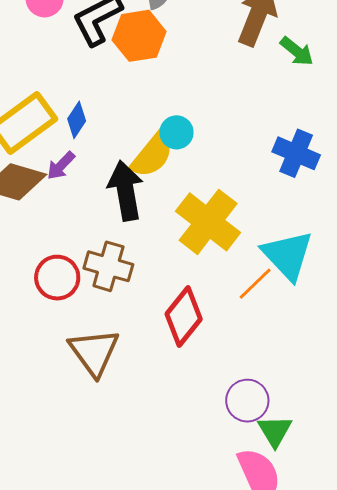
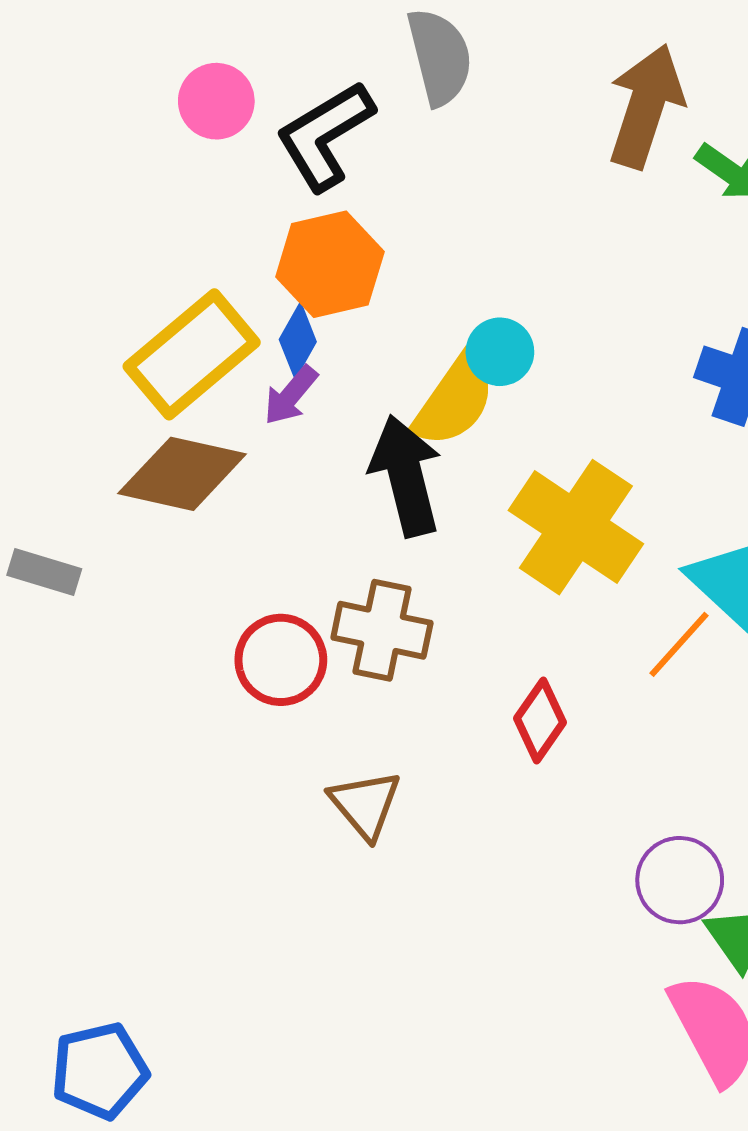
orange hexagon: (139, 36) -> (330, 264), moved
purple arrow: (61, 166) -> (291, 395), moved
red diamond: (184, 317) -> (540, 720), size x0.7
brown triangle: (94, 352) -> (365, 804), size x0.7

